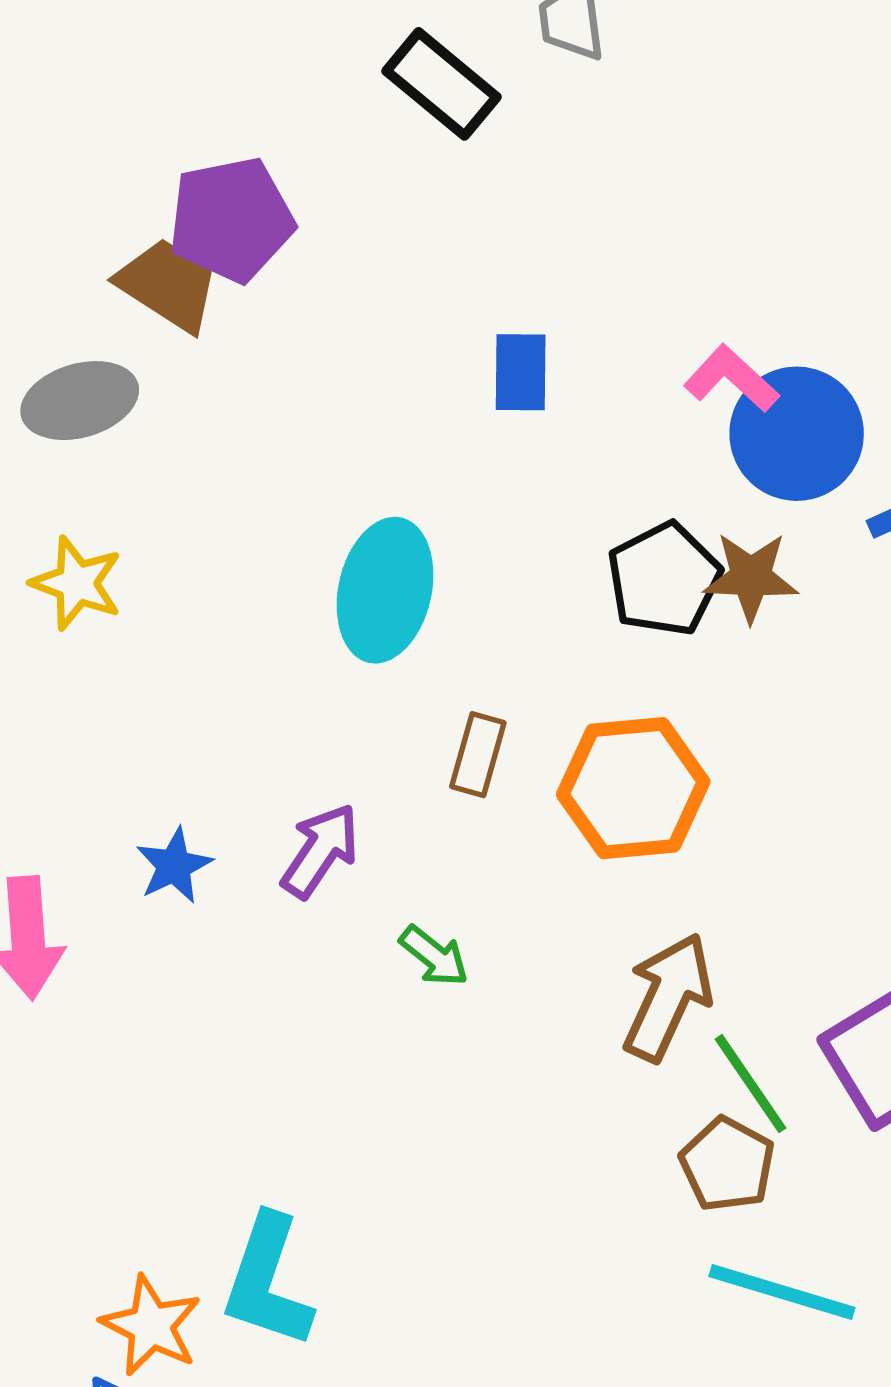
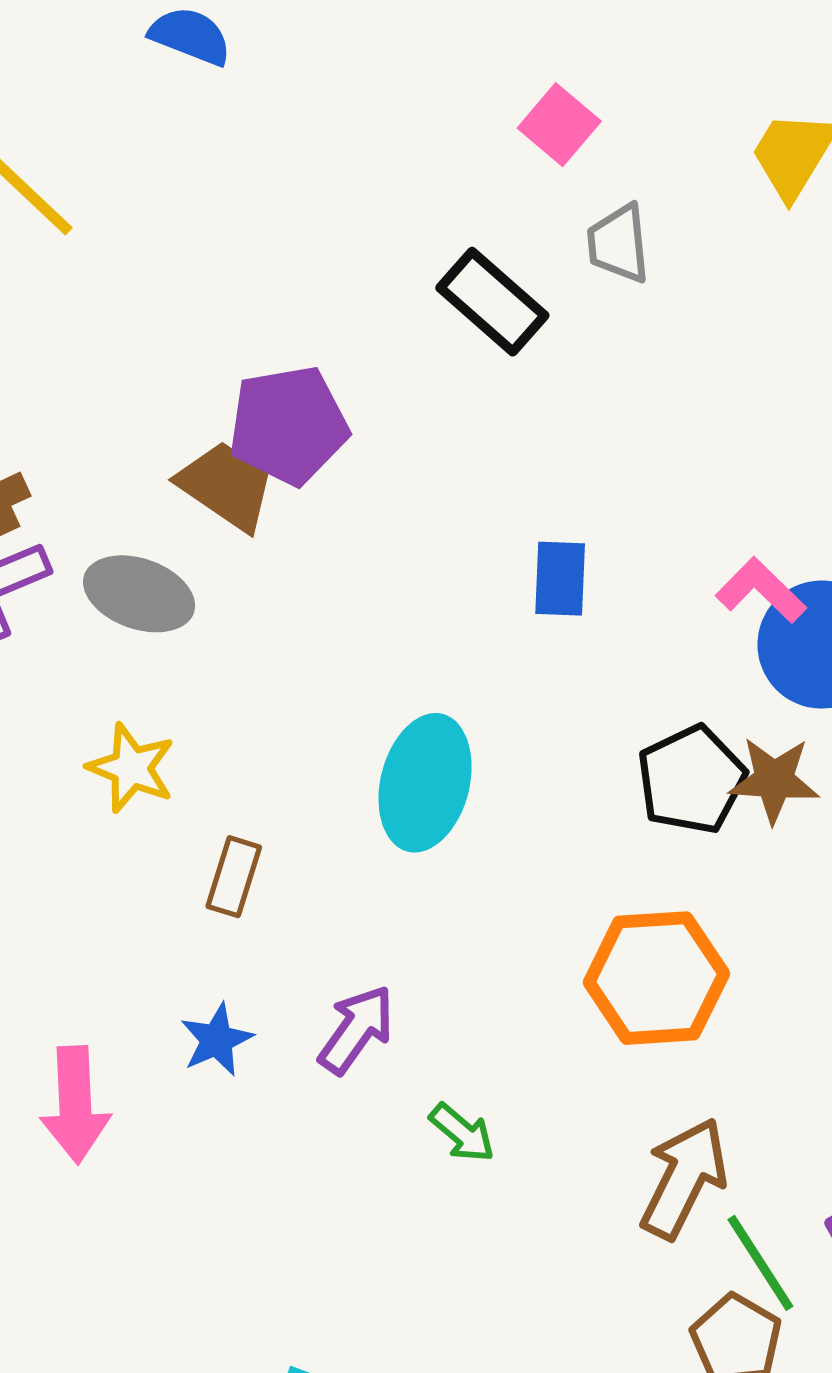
gray ellipse: (80, 401) -> (139, 594), turned 34
brown rectangle: (478, 755) -> (234, 877), moved

